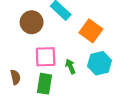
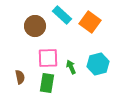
orange square: (91, 31) -> (90, 22), moved

